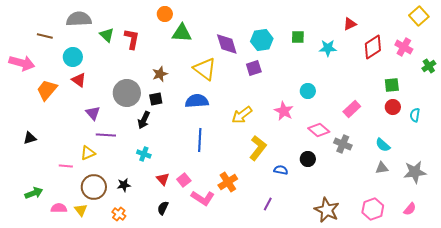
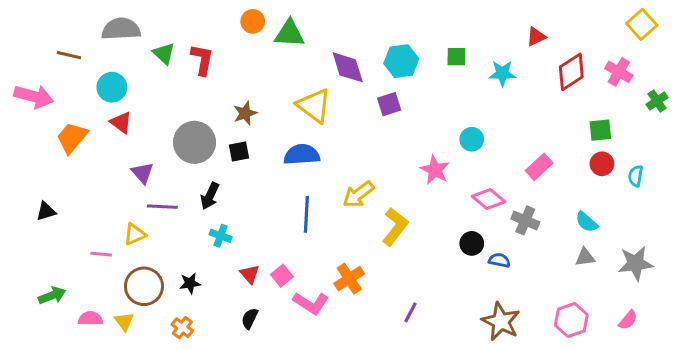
green triangle: (182, 33) -> (289, 34), moved
yellow arrow: (242, 115) -> (358, 194), moved
black arrow: (144, 120) -> (210, 196), moved
blue semicircle: (281, 170) -> (499, 260), moved

